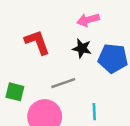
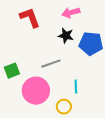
red L-shape: (37, 42) -> (30, 18), moved
green square: (15, 92) -> (12, 71), turned -35

